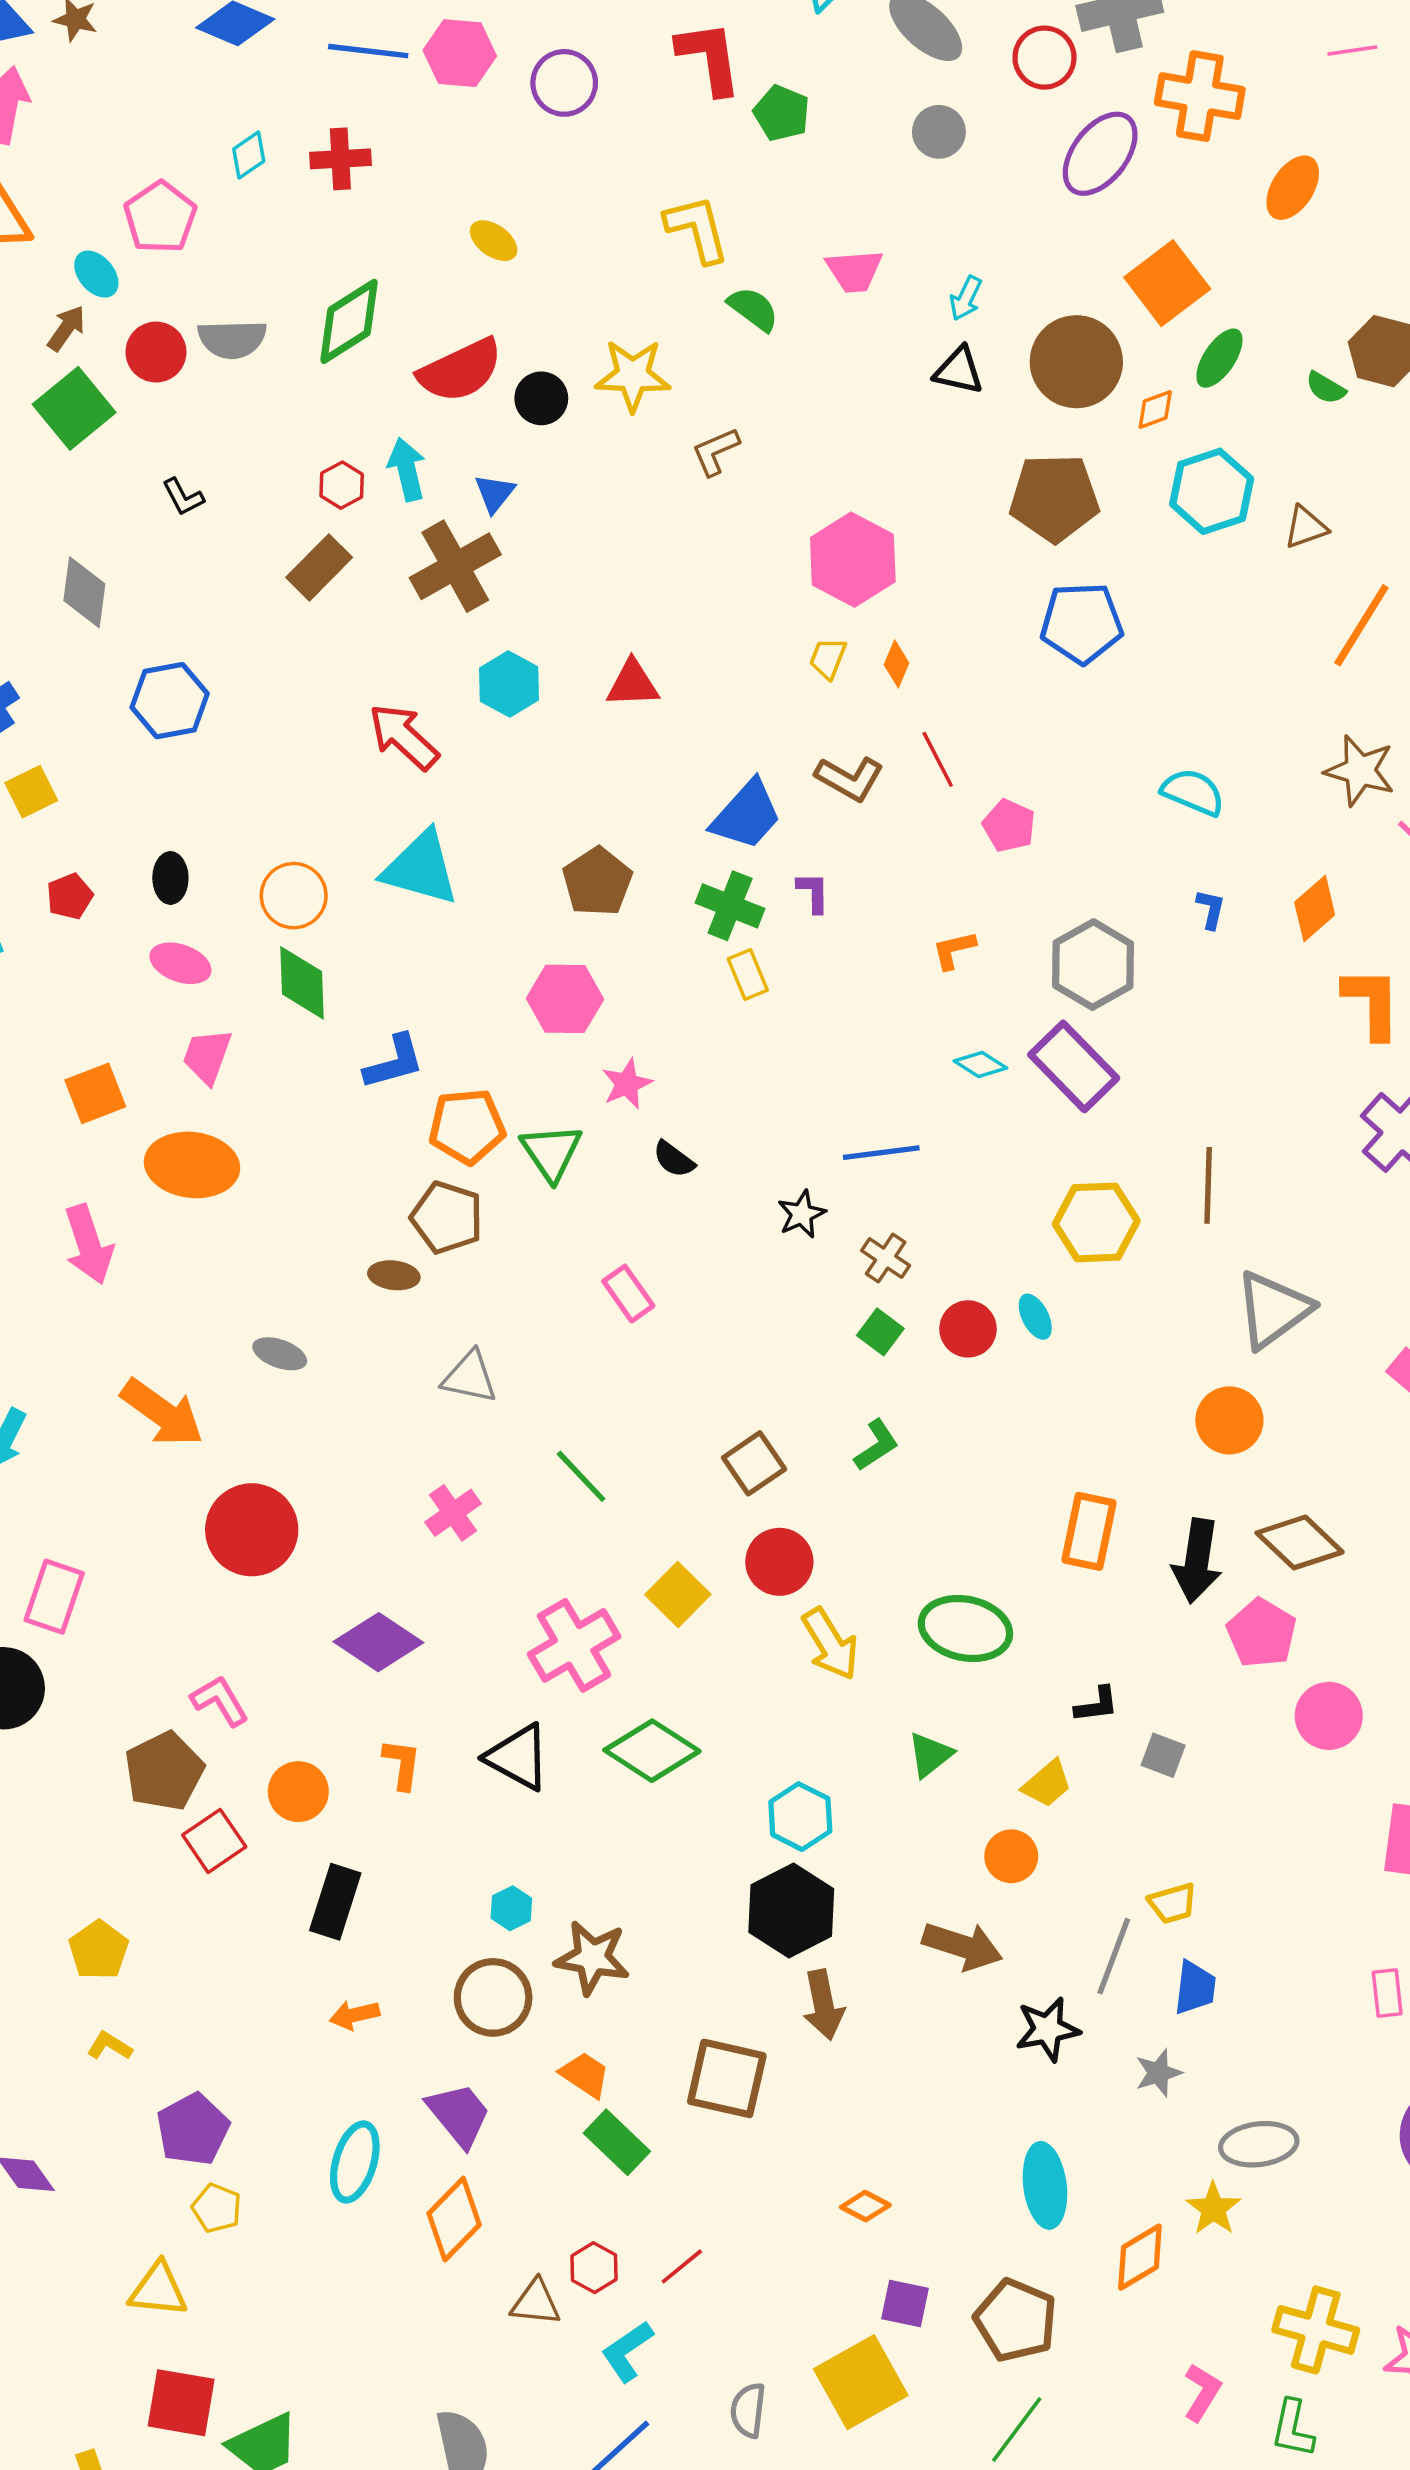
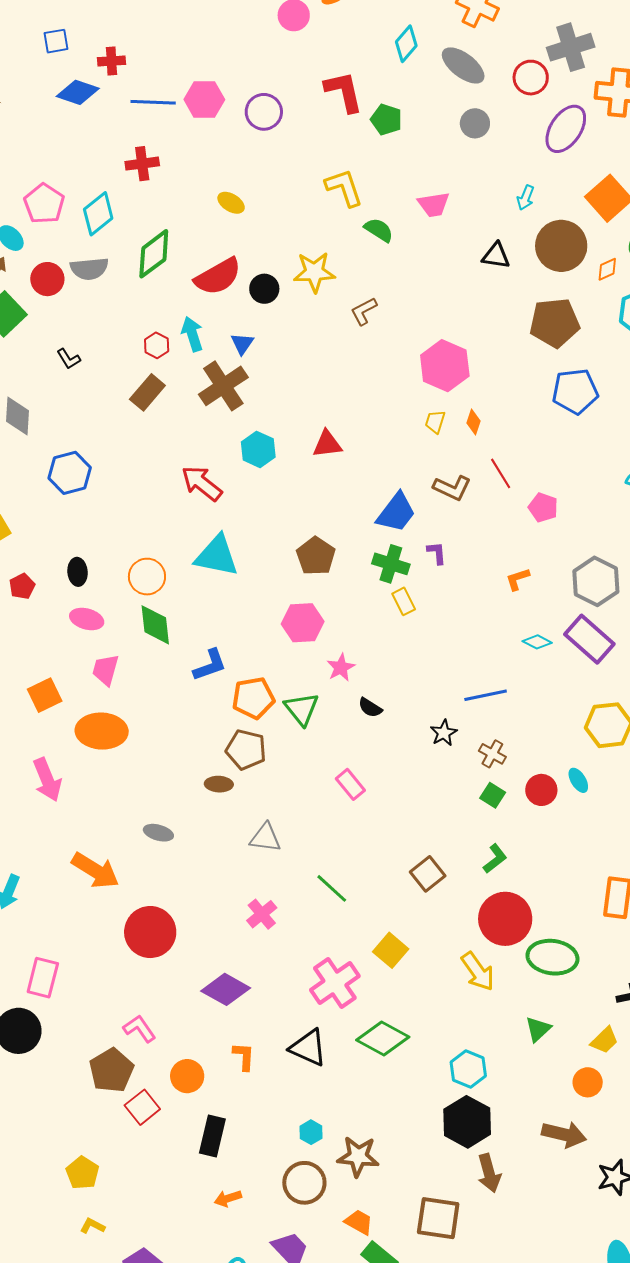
cyan diamond: (249, 155) -> (98, 214), moved, size x1.6
cyan arrow: (966, 298) -> (526, 198), moved
red circle: (779, 1562) -> (505, 919), moved, size x1.4

